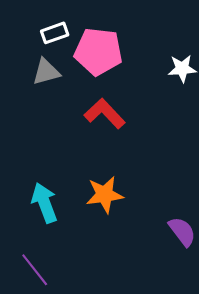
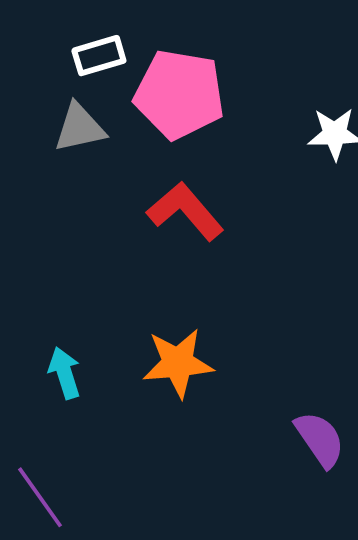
cyan arrow: (45, 203) -> (65, 373), size x0.7

